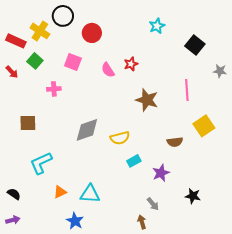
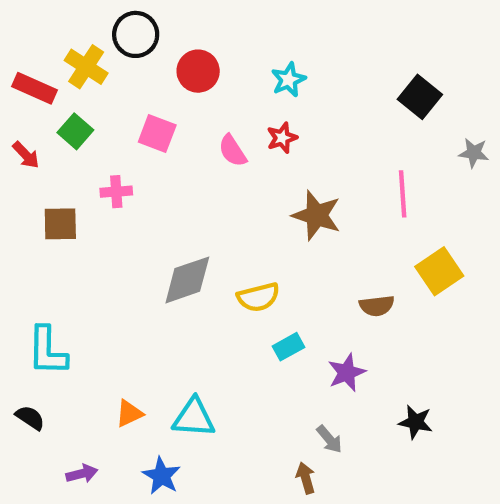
cyan star: (157, 26) -> (289, 80), moved
brown square: (28, 123) -> (60, 224), moved
cyan L-shape: (41, 163) -> (47, 351), moved, turned -65
purple arrow: (13, 220) -> (82, 474), moved

